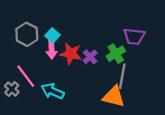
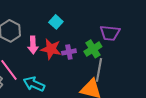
cyan square: (53, 35) -> (56, 22), moved
purple cross: (90, 57) -> (69, 52), turned 32

